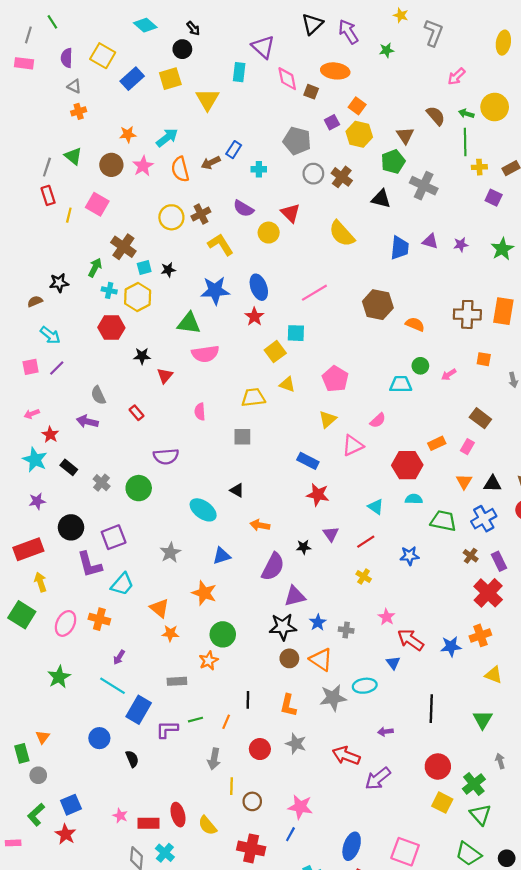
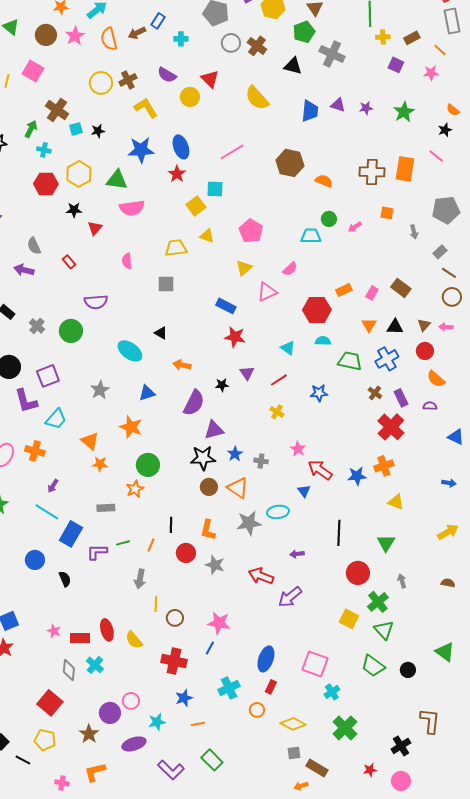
yellow hexagon: (138, 297) -> (79, 174), moved
brown rectangle: (480, 418) -> (401, 288), moved
red circle: (260, 749) -> (186, 553), moved
red circle: (438, 767) -> (358, 573), moved

